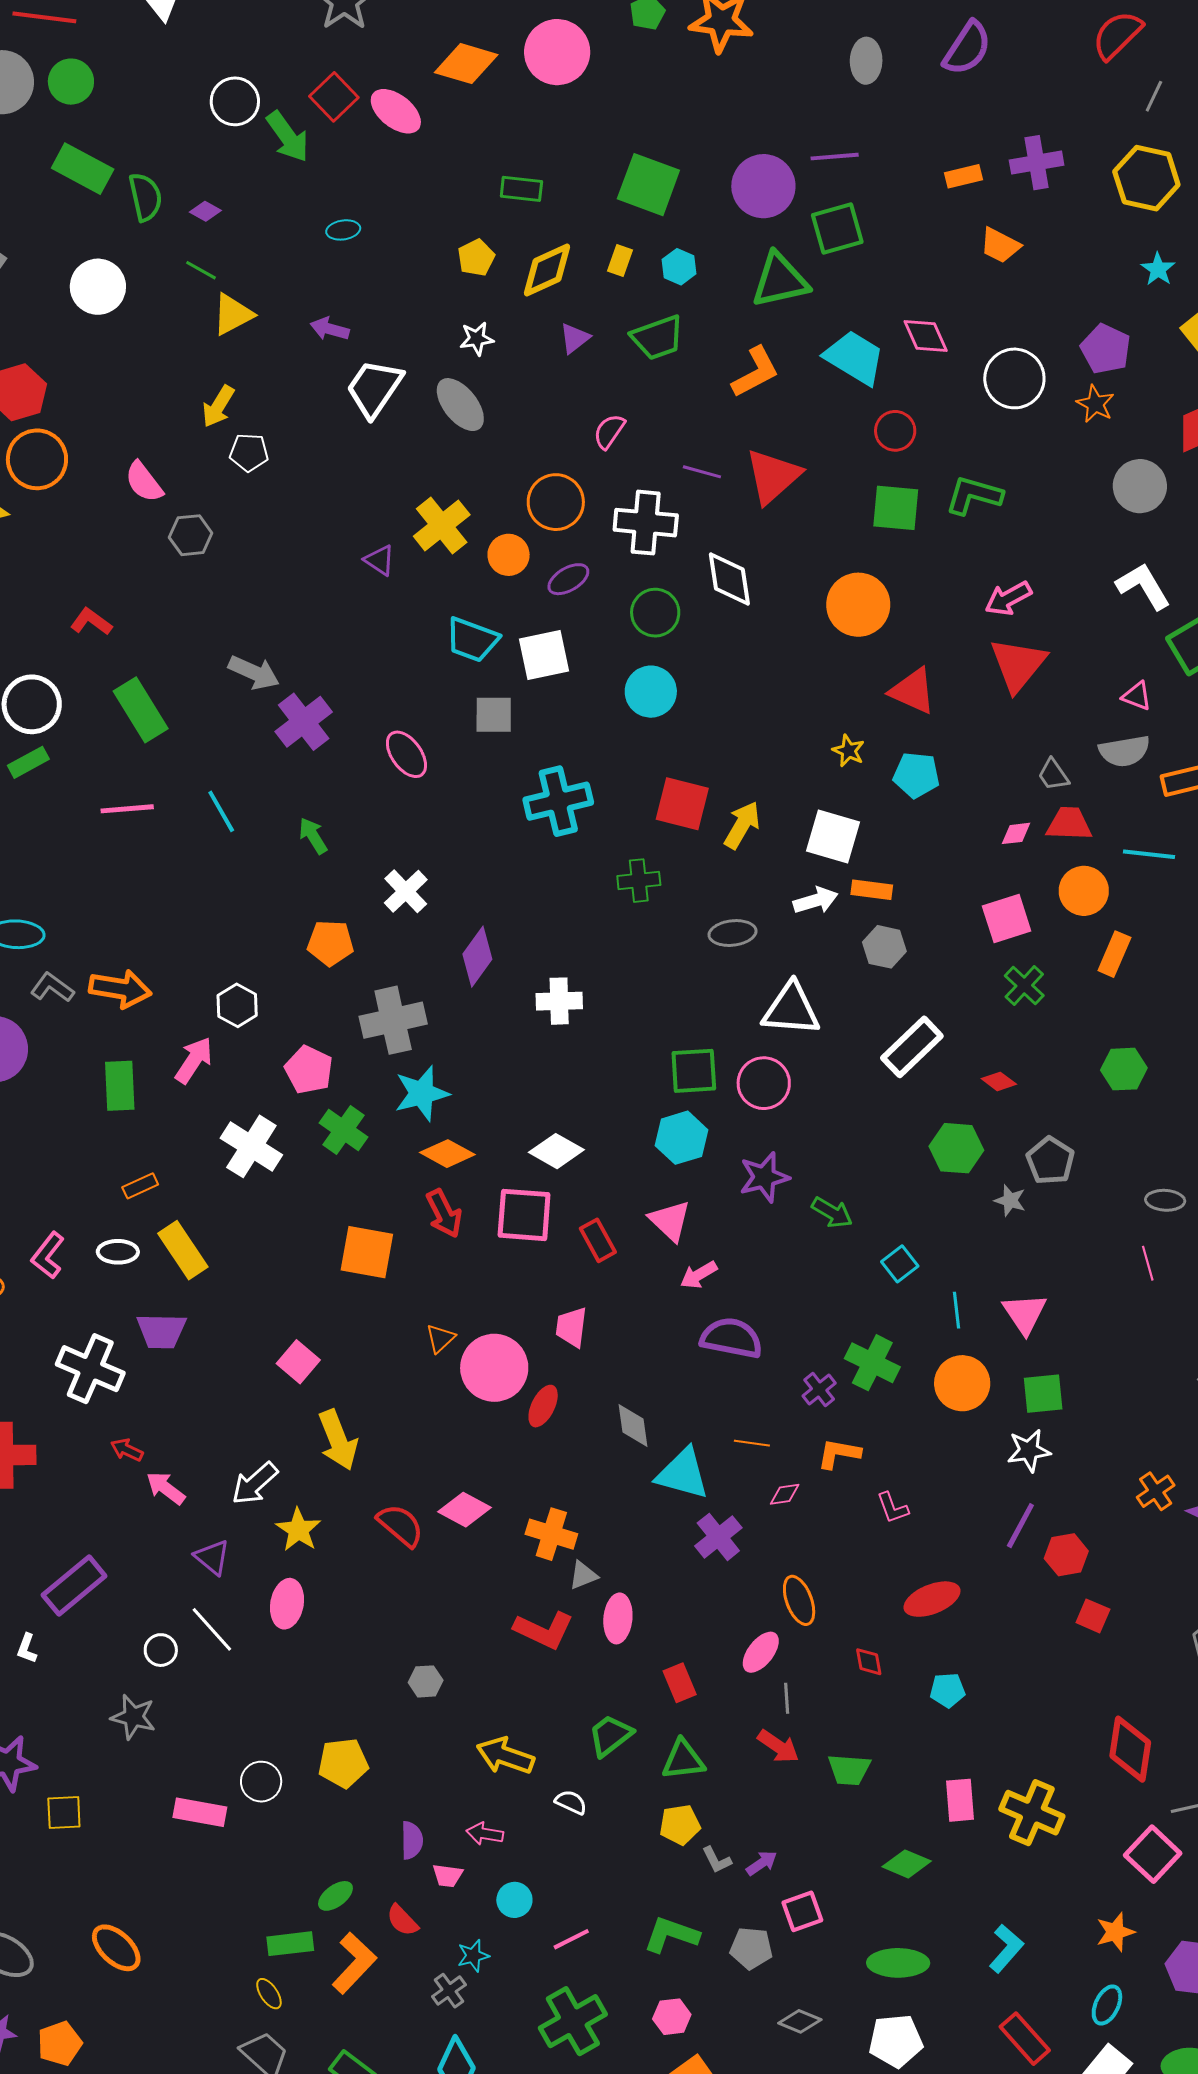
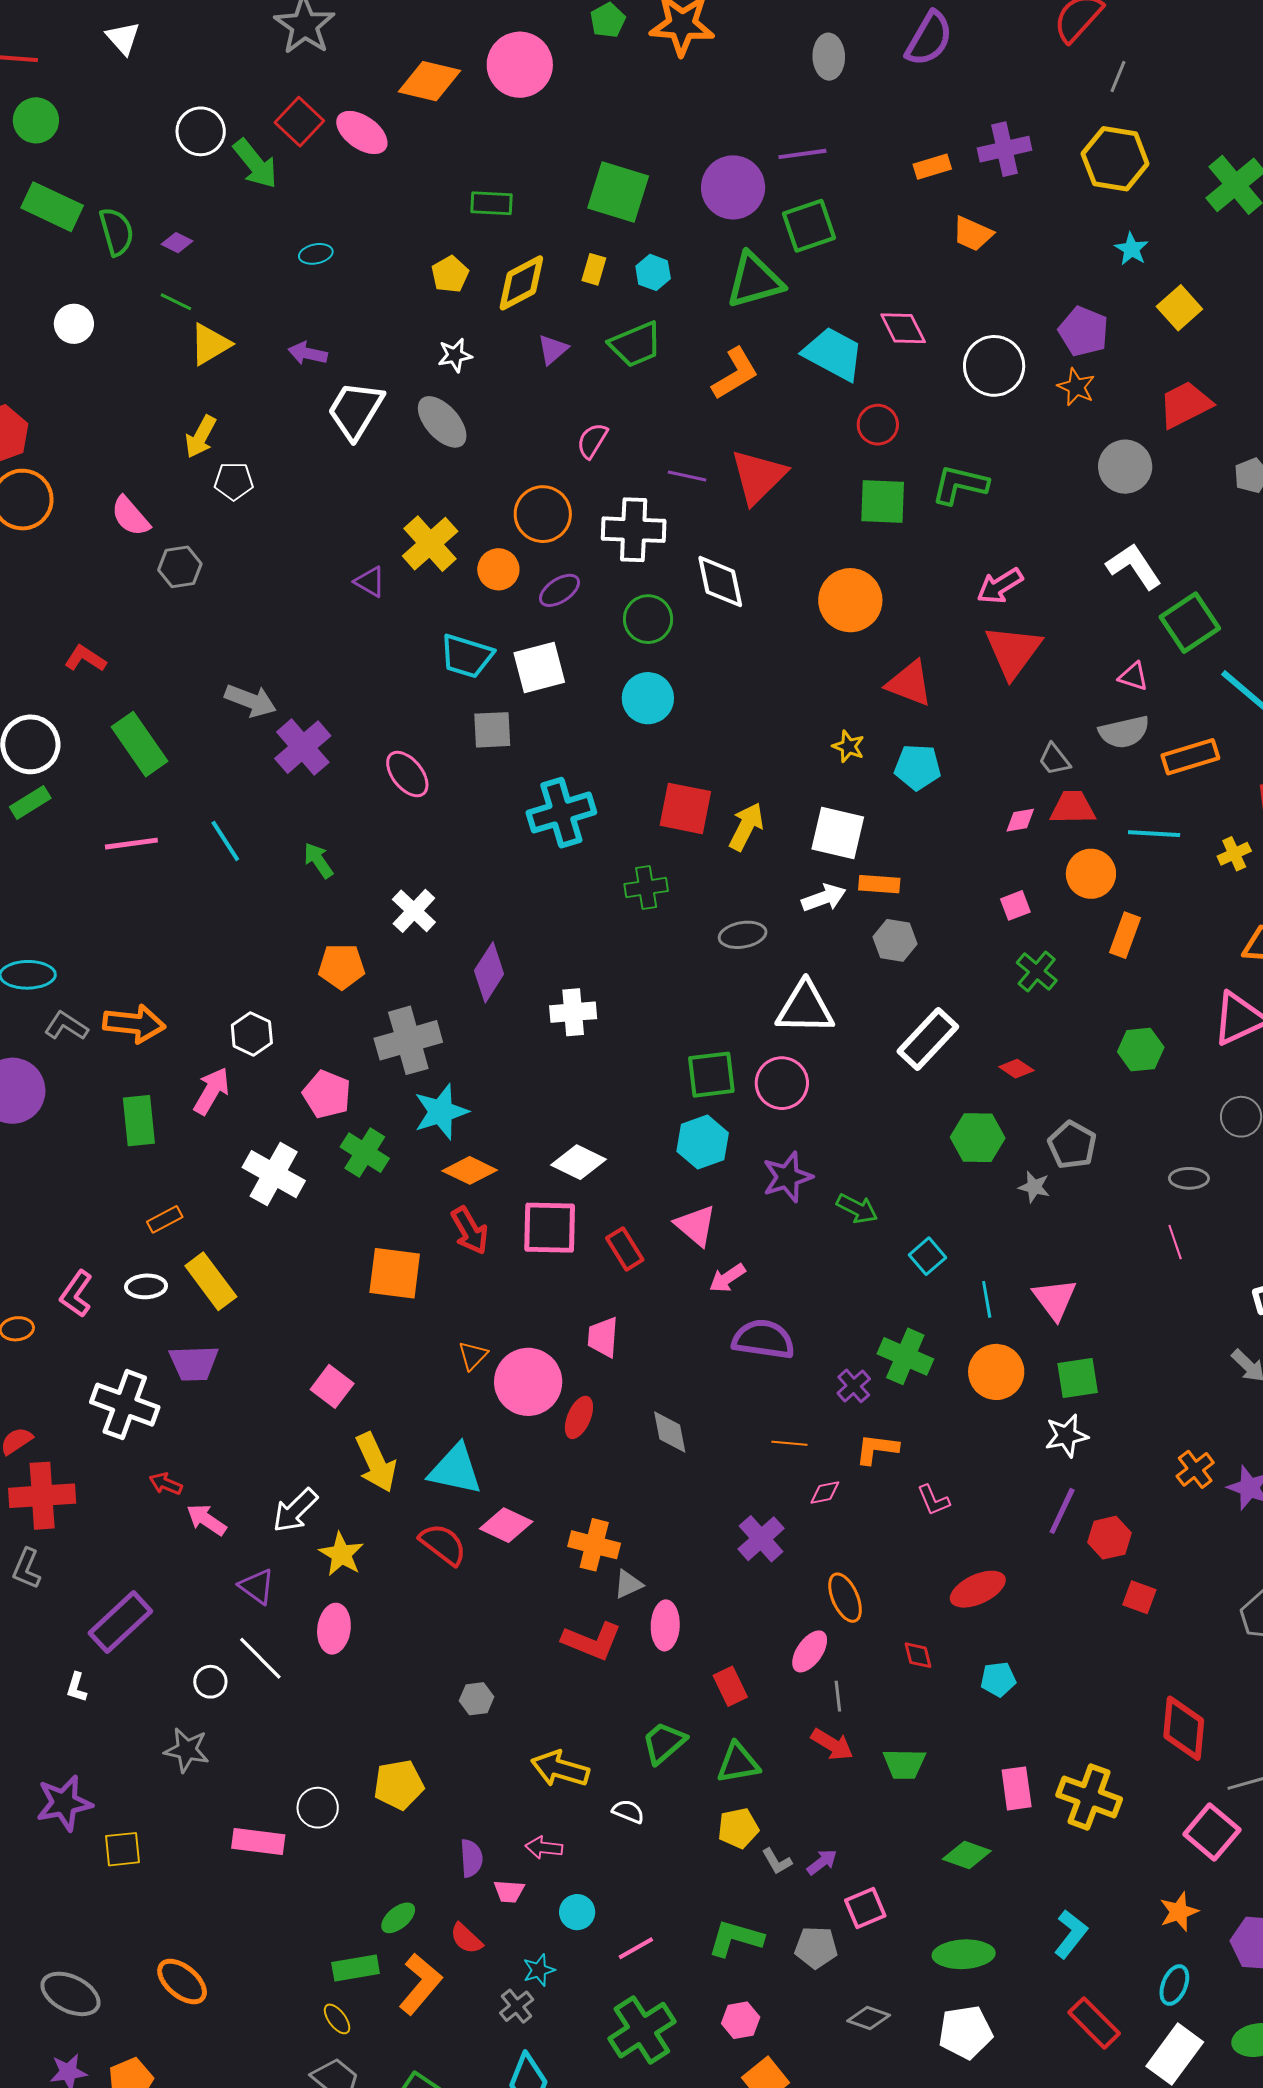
white circle: (98, 287) -> (74, 324), size x0.7
pink square: (1007, 918) -> (1015, 905), size x0.6
cyan triangle: (683, 1474) -> (455, 1470), moved

